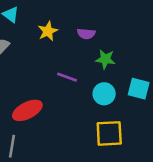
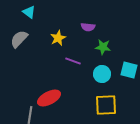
yellow star: (48, 31) -> (58, 38), moved
red ellipse: (27, 110) -> (49, 98), moved

